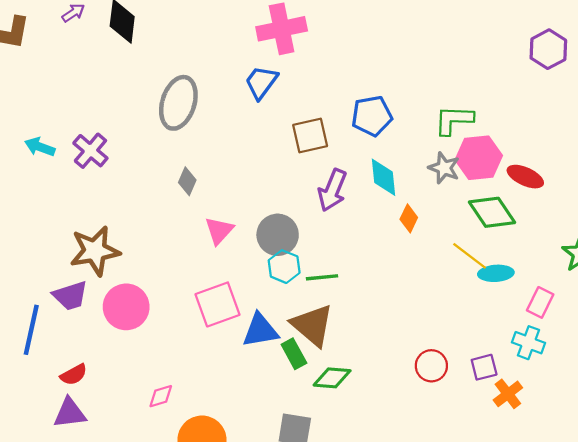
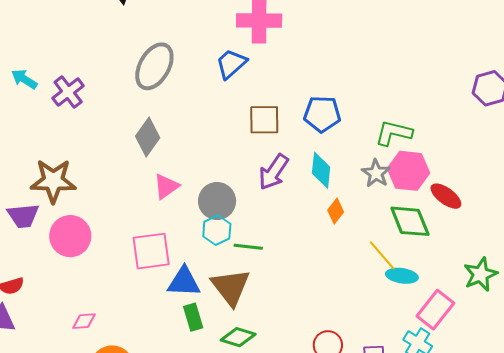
gray diamond: (187, 181) -> (148, 137), size x1.5
pink rectangle: (540, 302) -> (435, 310), size x1.4
green rectangle: (294, 354) -> (193, 317), moved

